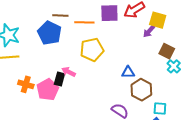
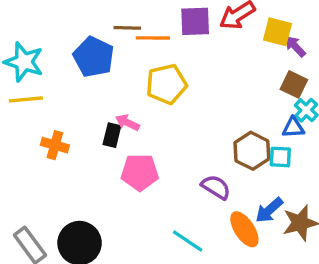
brown line: (60, 15) -> (127, 28), moved
purple arrow: (149, 31) -> (295, 46), moved, turned 96
blue triangle: (128, 72) -> (293, 128), moved
pink pentagon: (48, 90) -> (140, 172), moved, turned 30
cyan square: (160, 108) -> (280, 157), moved

